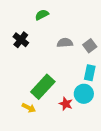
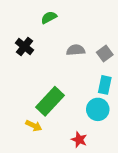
red star: (66, 104) -> (79, 140), moved

